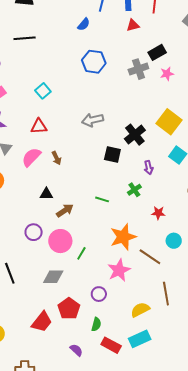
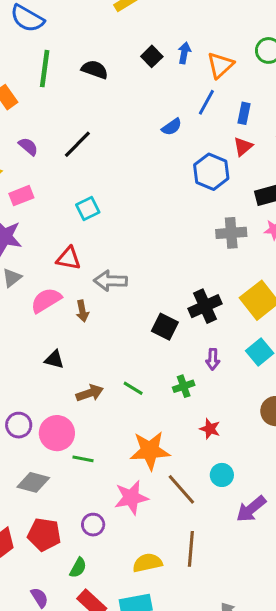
red triangle: (133, 25) -> (243, 147), turned -40
black line: (25, 38) -> (77, 144), moved, turned -55
blue hexagon: (94, 62) -> (211, 172), moved
gray cross: (138, 69) -> (231, 233), moved
gray arrow: (93, 120) -> (110, 281), moved
brown arrow: (65, 211) -> (90, 393), moved
purple circle: (34, 232) -> (19, 425), moved
green line: (81, 253) -> (83, 459), turned 56
red pentagon: (69, 309) -> (44, 534), turned 30

